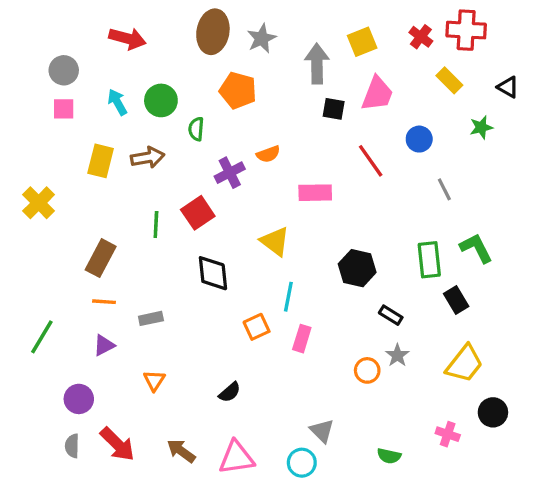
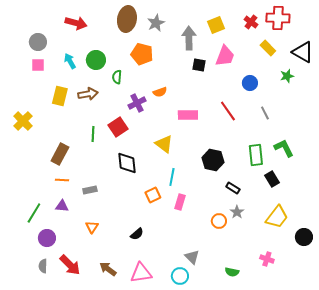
black triangle: (508, 87) -> (303, 52), size x1.6
red line: (371, 161) -> (228, 111), moved
green line: (42, 337) -> (34, 213), moved
purple triangle: (104, 345) -> (62, 206), turned 32
black circle: (493, 412) -> (304, 237), moved

